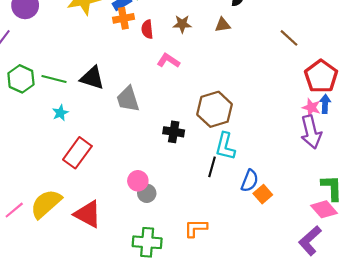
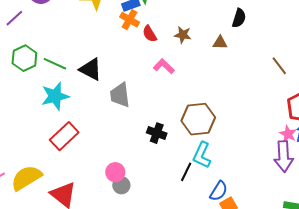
orange cross: (123, 18) -> (130, 20), turned 30
red semicircle: (147, 29) -> (150, 34), turned -36
cyan star: (60, 113) -> (55, 96), size x1.8

